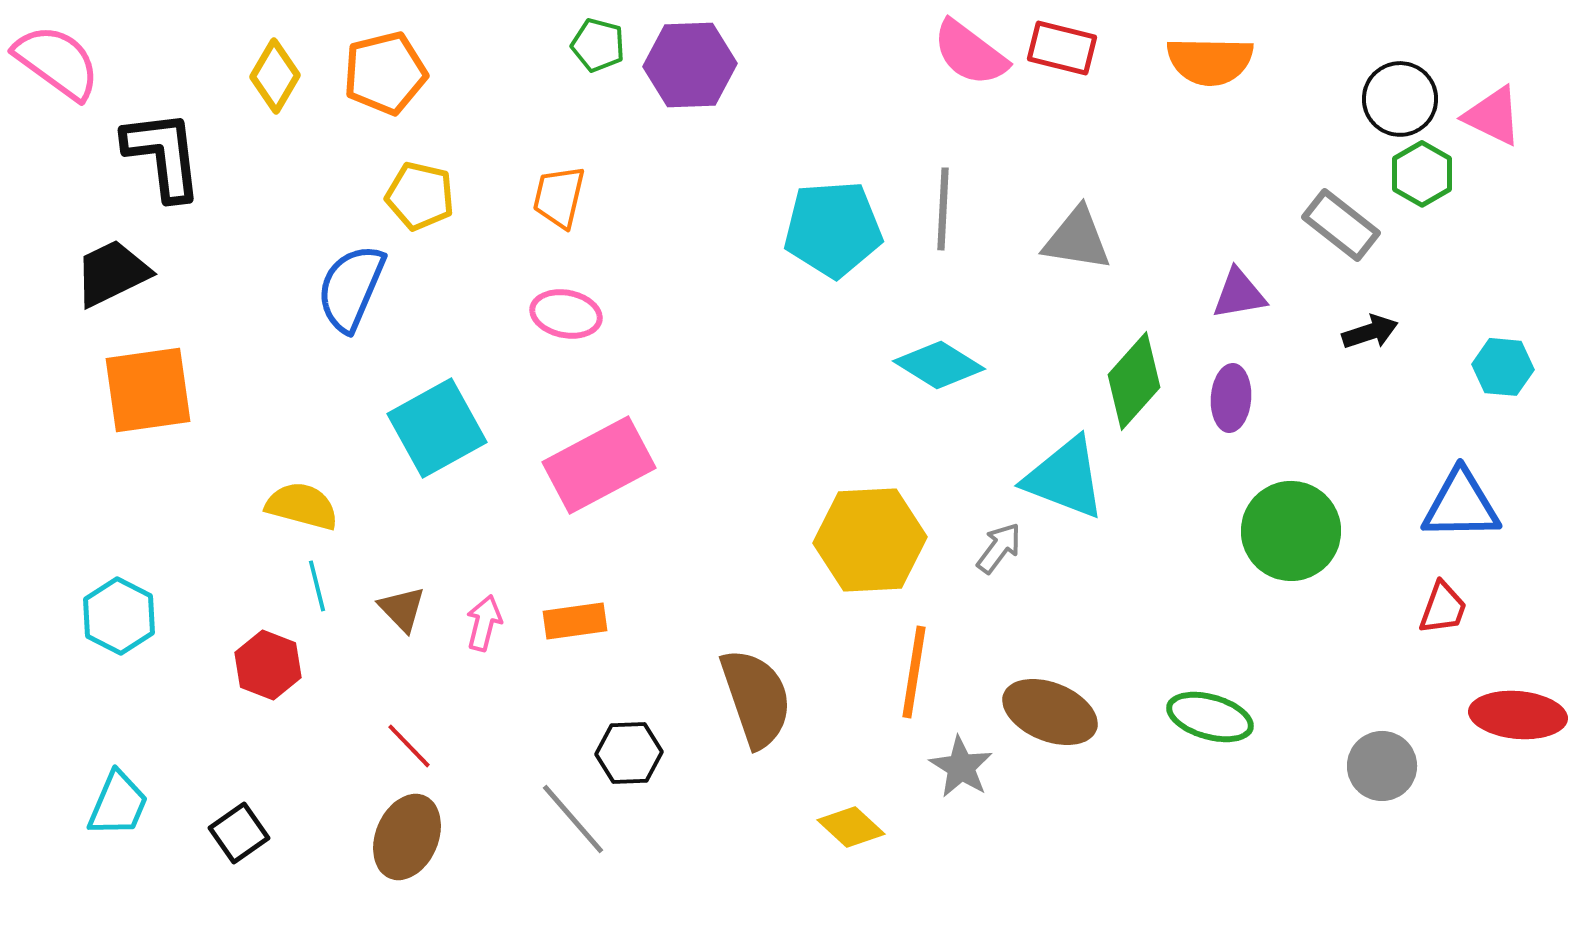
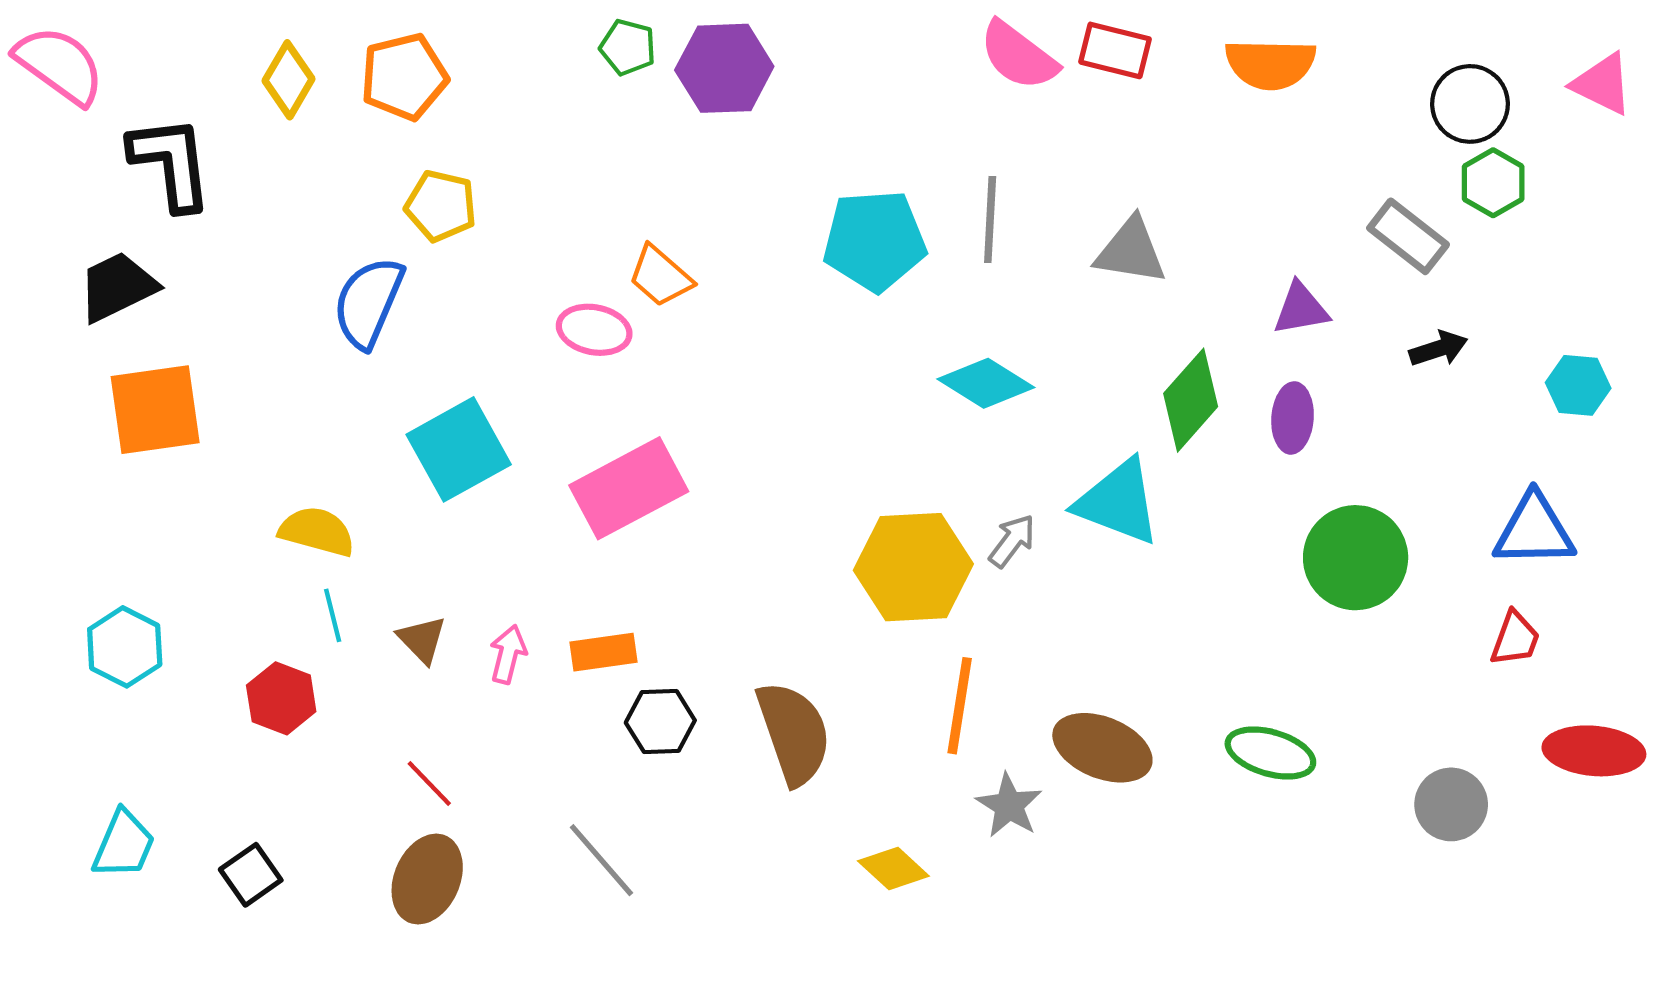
pink triangle: (1493, 116) -> (1602, 84), moved
orange trapezoid: (559, 197) -> (660, 276), moved, turned -62
gray arrow: (999, 548) -> (1012, 541), moved
black hexagon: (629, 753) -> (660, 721), moved

